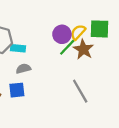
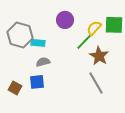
purple circle: (62, 34) -> (65, 20), moved
brown star: (83, 49) -> (99, 56), moved

